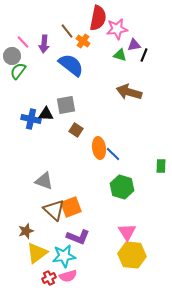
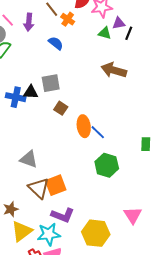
blue semicircle: (71, 65) -> (56, 43), size x0.6
pink triangle: (127, 232) -> (133, 215), moved
yellow hexagon: (132, 255) -> (96, 233), moved

